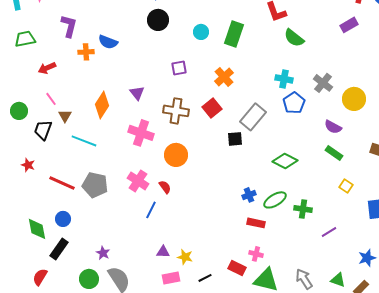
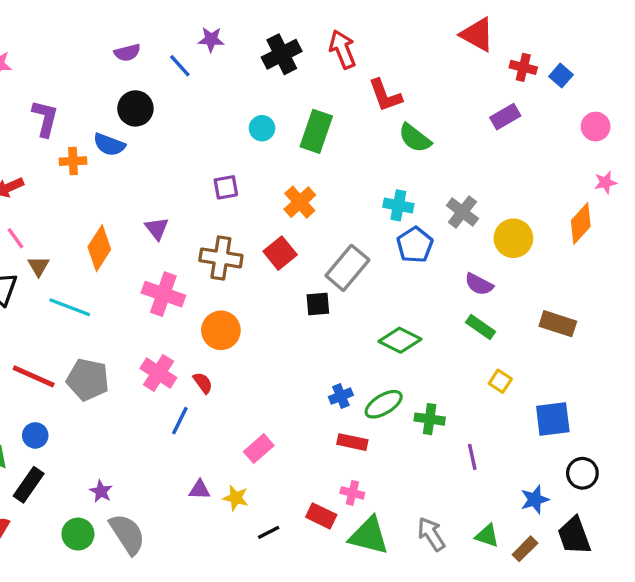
black circle: (158, 20) -> (135, 108), moved
purple line: (329, 232) -> (472, 457), turned -70
pink rectangle: (171, 278) -> (259, 449), moved, turned -30

